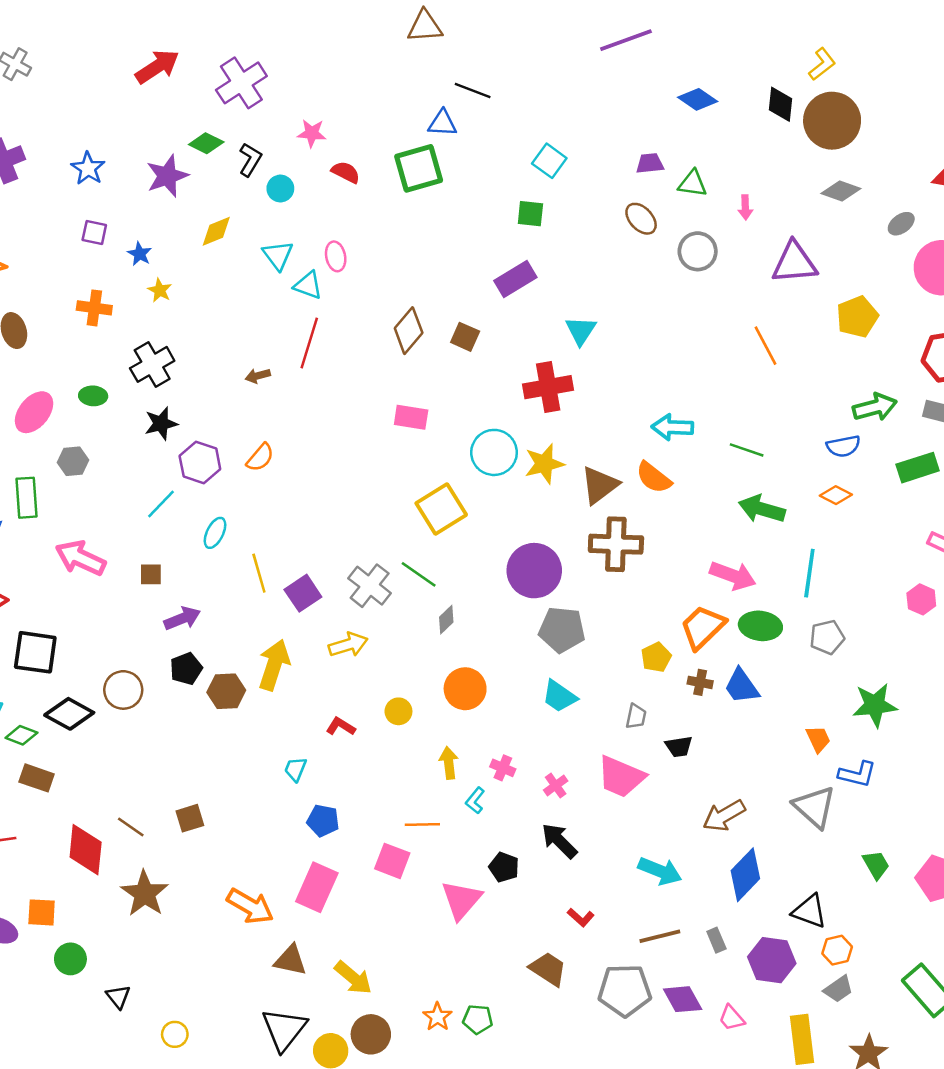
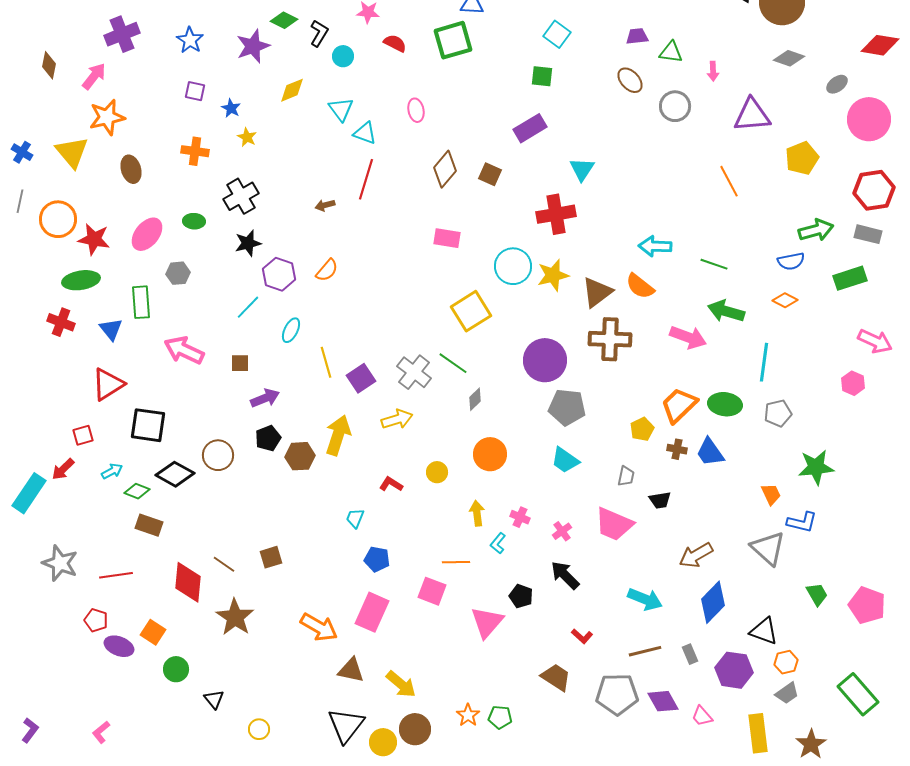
pink ellipse: (336, 256) -> (416, 110), moved
pink arrow: (733, 576) -> (688, 337), moved
orange square: (42, 912) -> (153, 632), turned 30

